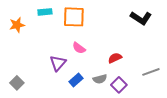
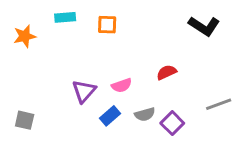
orange square: (74, 17) -> (107, 25), size x0.6
pink semicircle: (79, 48) -> (122, 85), moved, turned -56
red semicircle: (115, 58) -> (166, 72), moved
gray square: (17, 83) -> (25, 120), turned -32

